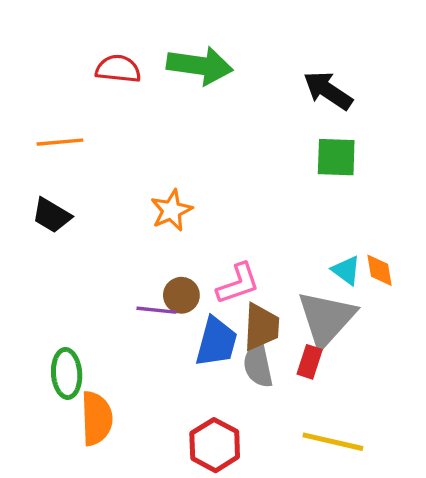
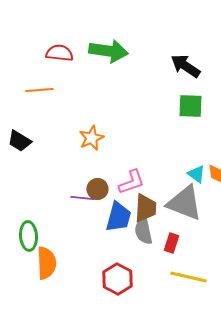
orange line: (60, 142) -> (39, 90), moved
gray triangle: (326, 319) -> (184, 203), turned -51
red rectangle: (310, 362) -> (171, 243), moved

